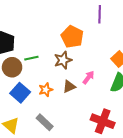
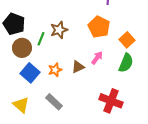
orange pentagon: (72, 37) -> (99, 27), moved
green line: (31, 58) -> (41, 39), turned -56
brown star: (63, 60) -> (59, 30), moved

